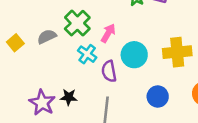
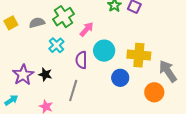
cyan cross: (87, 54) -> (56, 45), moved
blue circle: (158, 96) -> (120, 78), moved

